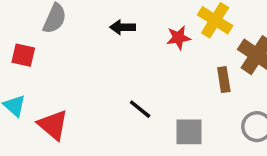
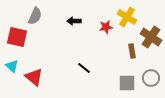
red square: (23, 55) -> (17, 37), size x1.5
gray square: (189, 132) -> (127, 83), moved

